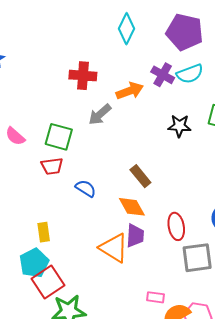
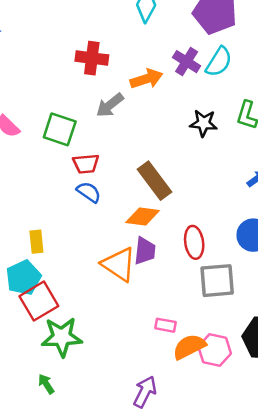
cyan semicircle: (190, 74) -> (219, 62), turned -40
red trapezoid: (52, 166) -> (86, 164), moved
brown rectangle: (140, 176) -> (154, 181), size x1.4
orange diamond: (132, 207) -> (143, 216), turned -56

